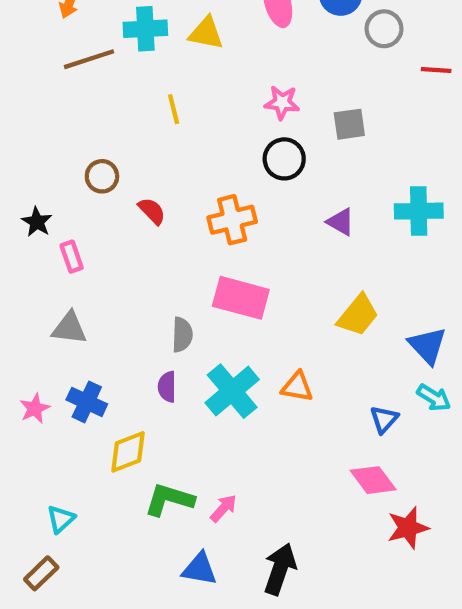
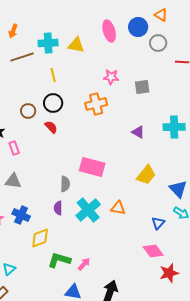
yellow line: (174, 109) -> (53, 75), moved
black circle: (284, 159) -> (53, 103), moved
orange cross: (232, 220) -> (96, 104), moved

